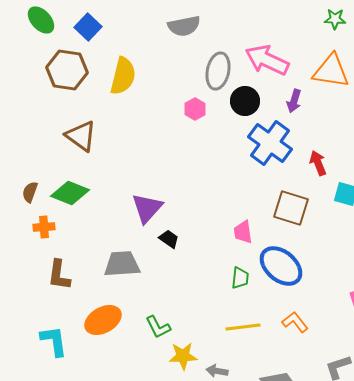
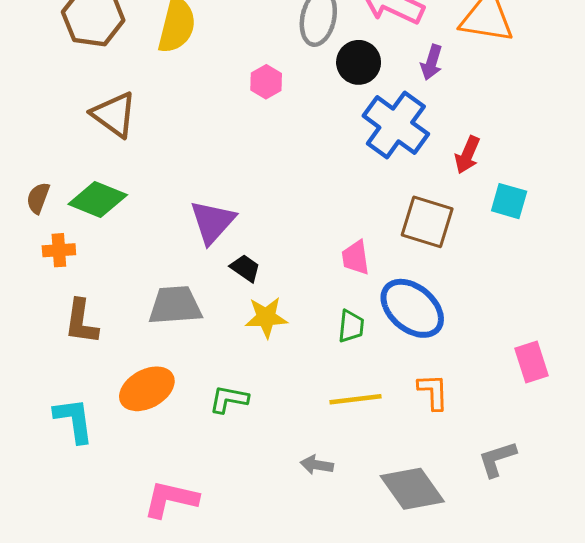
pink hexagon: (195, 109) -> (266, 82), moved
red arrow: (318, 163) -> (467, 155), turned -135
orange L-shape: (295, 322) -> (433, 392), turned 36
green L-shape: (158, 327) -> (229, 399), turned 128
yellow star: (183, 356) -> (266, 317), moved

